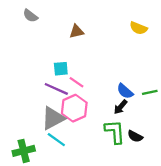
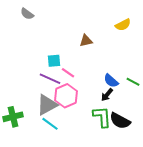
yellow semicircle: (138, 28) -> (123, 25), turned -49
brown triangle: (77, 32) -> (86, 41), moved
green line: (150, 92) -> (133, 82), turned 40
black semicircle: (135, 136) -> (120, 121), size x1.5
green cross: (24, 151) -> (13, 117), moved

